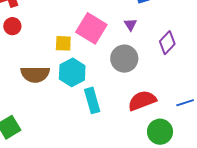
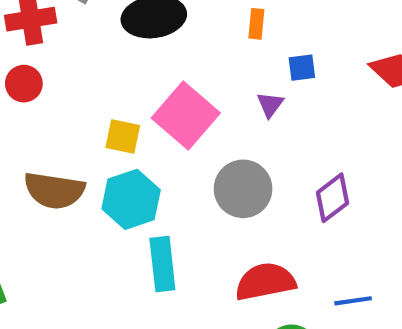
purple triangle: (130, 25) -> (270, 105), moved
purple diamond: (167, 43) -> (333, 198), moved

